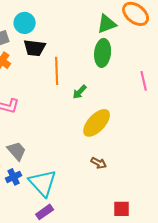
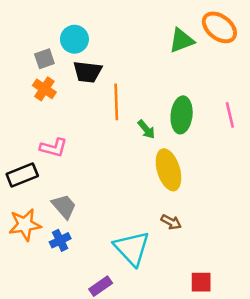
green ellipse: (103, 53) -> (182, 115), moved
green arrow: (80, 92) -> (146, 129), turned -84
yellow ellipse: (97, 123) -> (168, 170), turned -60
cyan triangle: (43, 183) -> (132, 248), moved

